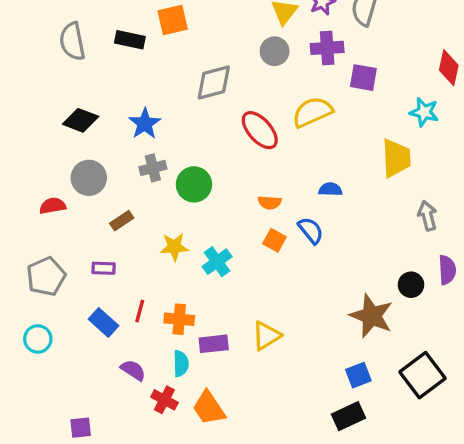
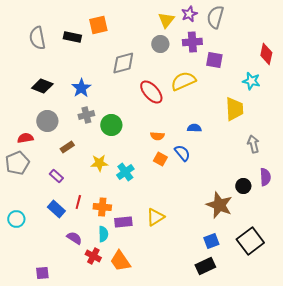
purple rectangle: (104, 268) -> (56, 176), turned 40
gray pentagon: (46, 276) -> (17, 163), moved

